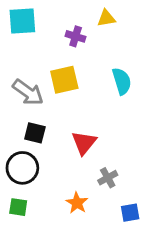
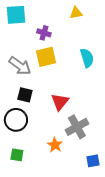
purple cross: (76, 36) -> (44, 33), moved
gray cross: (108, 178) -> (77, 127), size x1.6
green square: (18, 207) -> (17, 155), moved
blue square: (130, 213) -> (93, 161), moved

